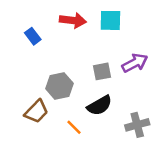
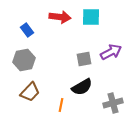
gray hexagon: (59, 86) -> (24, 60), moved
orange line: (74, 127) -> (61, 105), turned 56

